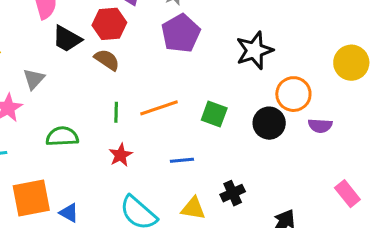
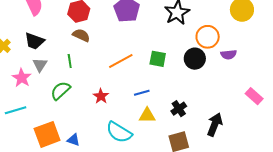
black trapezoid: (67, 39) -> (34, 41), moved
gray triangle: (34, 79) -> (40, 65), moved
green line: (116, 112) -> (70, 61), moved
green semicircle: (62, 136) -> (60, 91), turned -30
yellow triangle: (193, 208) -> (147, 115), moved

